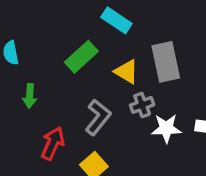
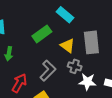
gray cross: (142, 105) -> (75, 66), turned 32

